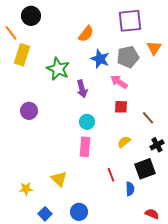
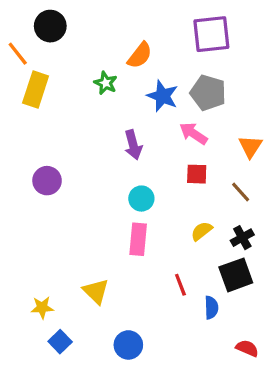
orange triangle: (154, 48) -> (250, 146), moved
gray pentagon: (128, 57) -> (208, 93), turned 30
green star: (58, 69) -> (106, 83), moved, size x0.6
black cross: (157, 145) -> (242, 238), moved
blue square: (45, 214) -> (60, 342), moved

